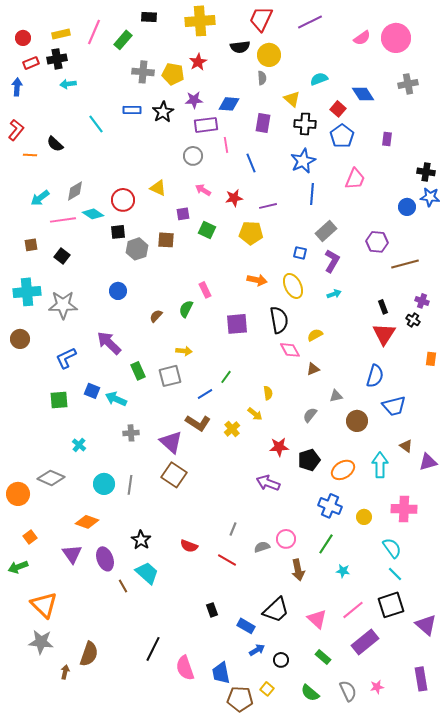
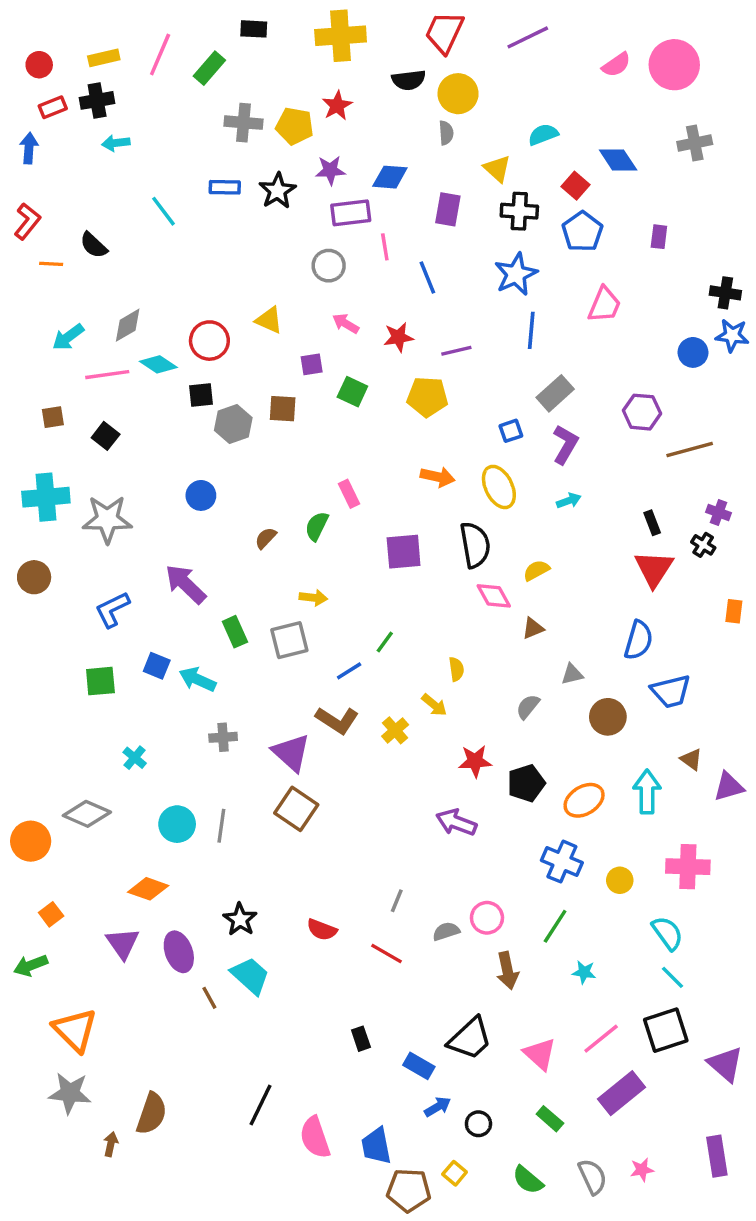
blue square: (300, 253) -> (511, 431), turned -32

